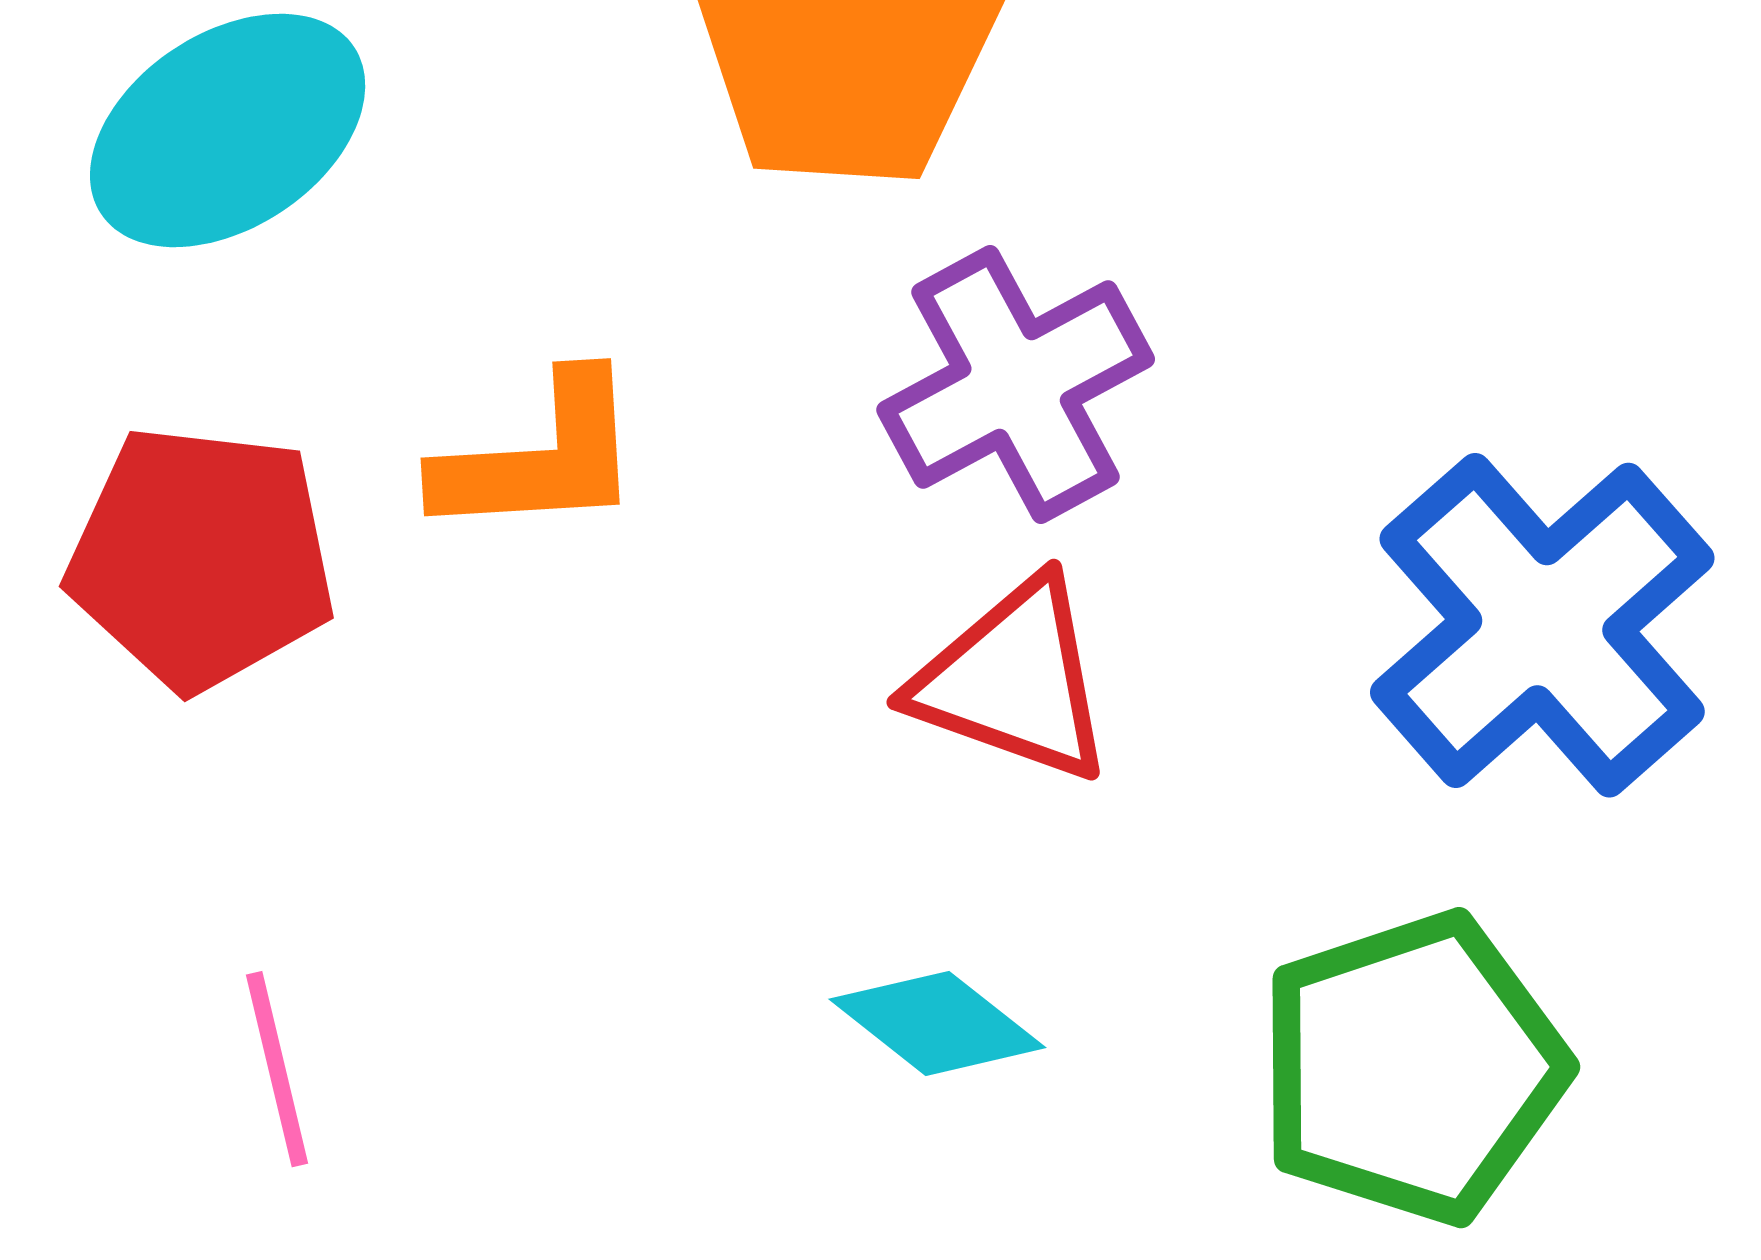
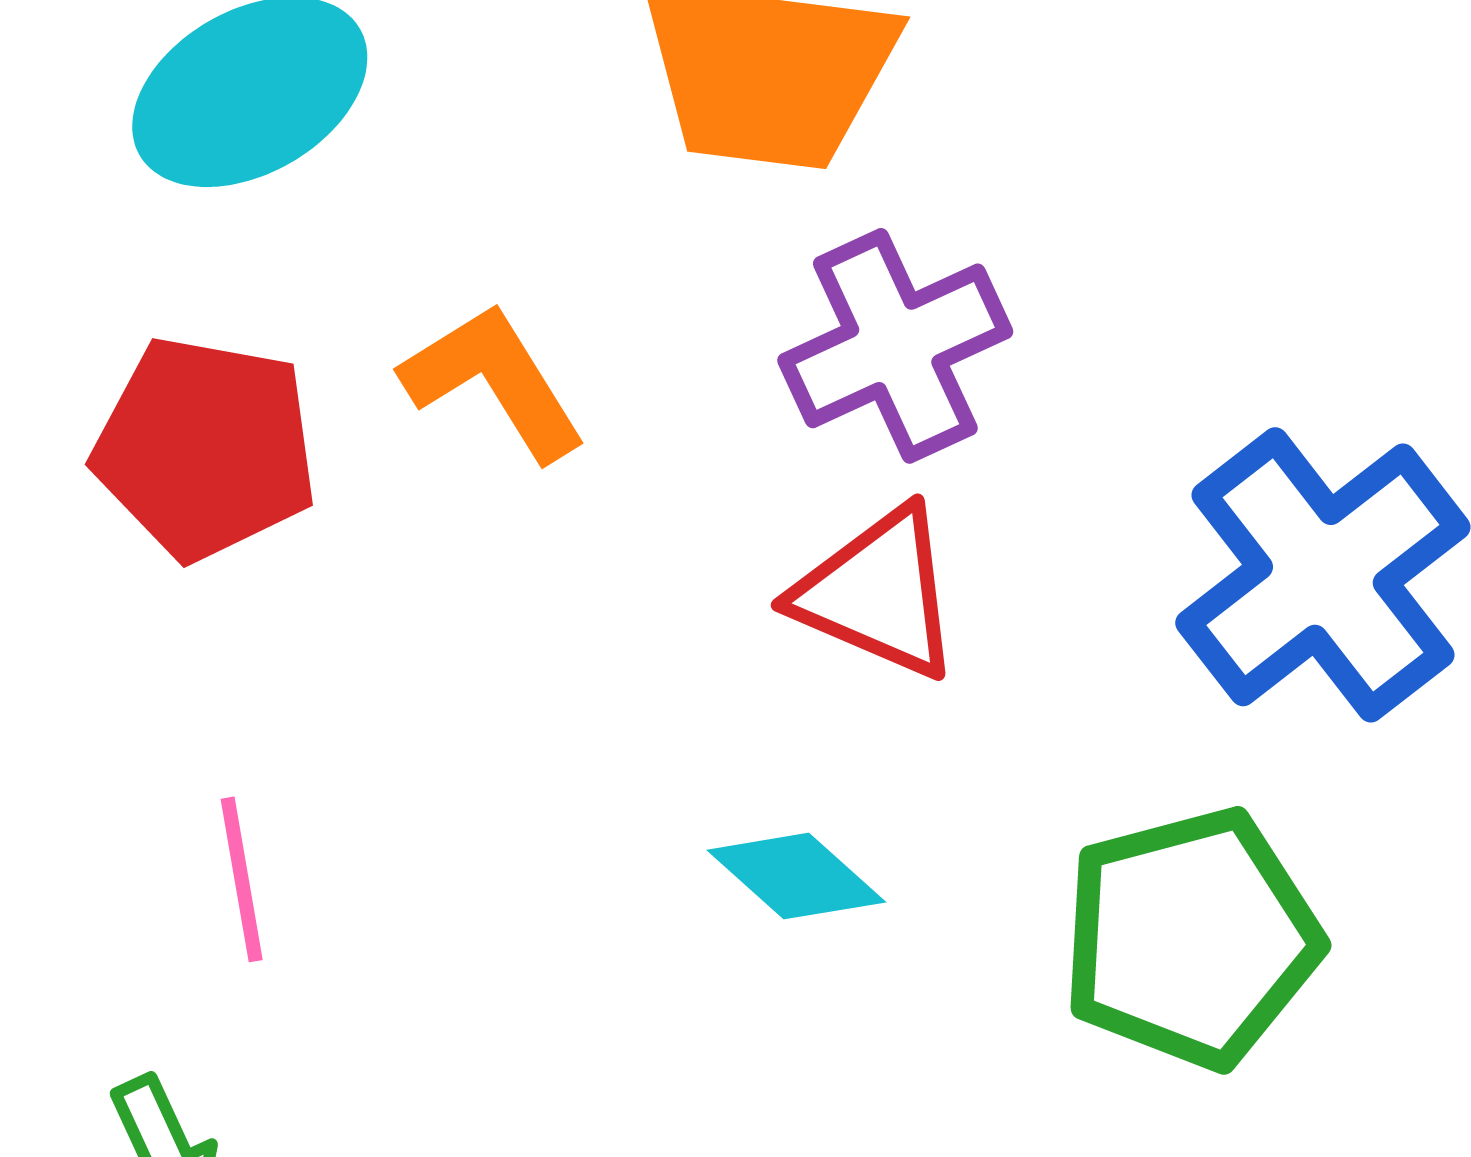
orange L-shape: (540, 457) -> (494, 382), turned -122

